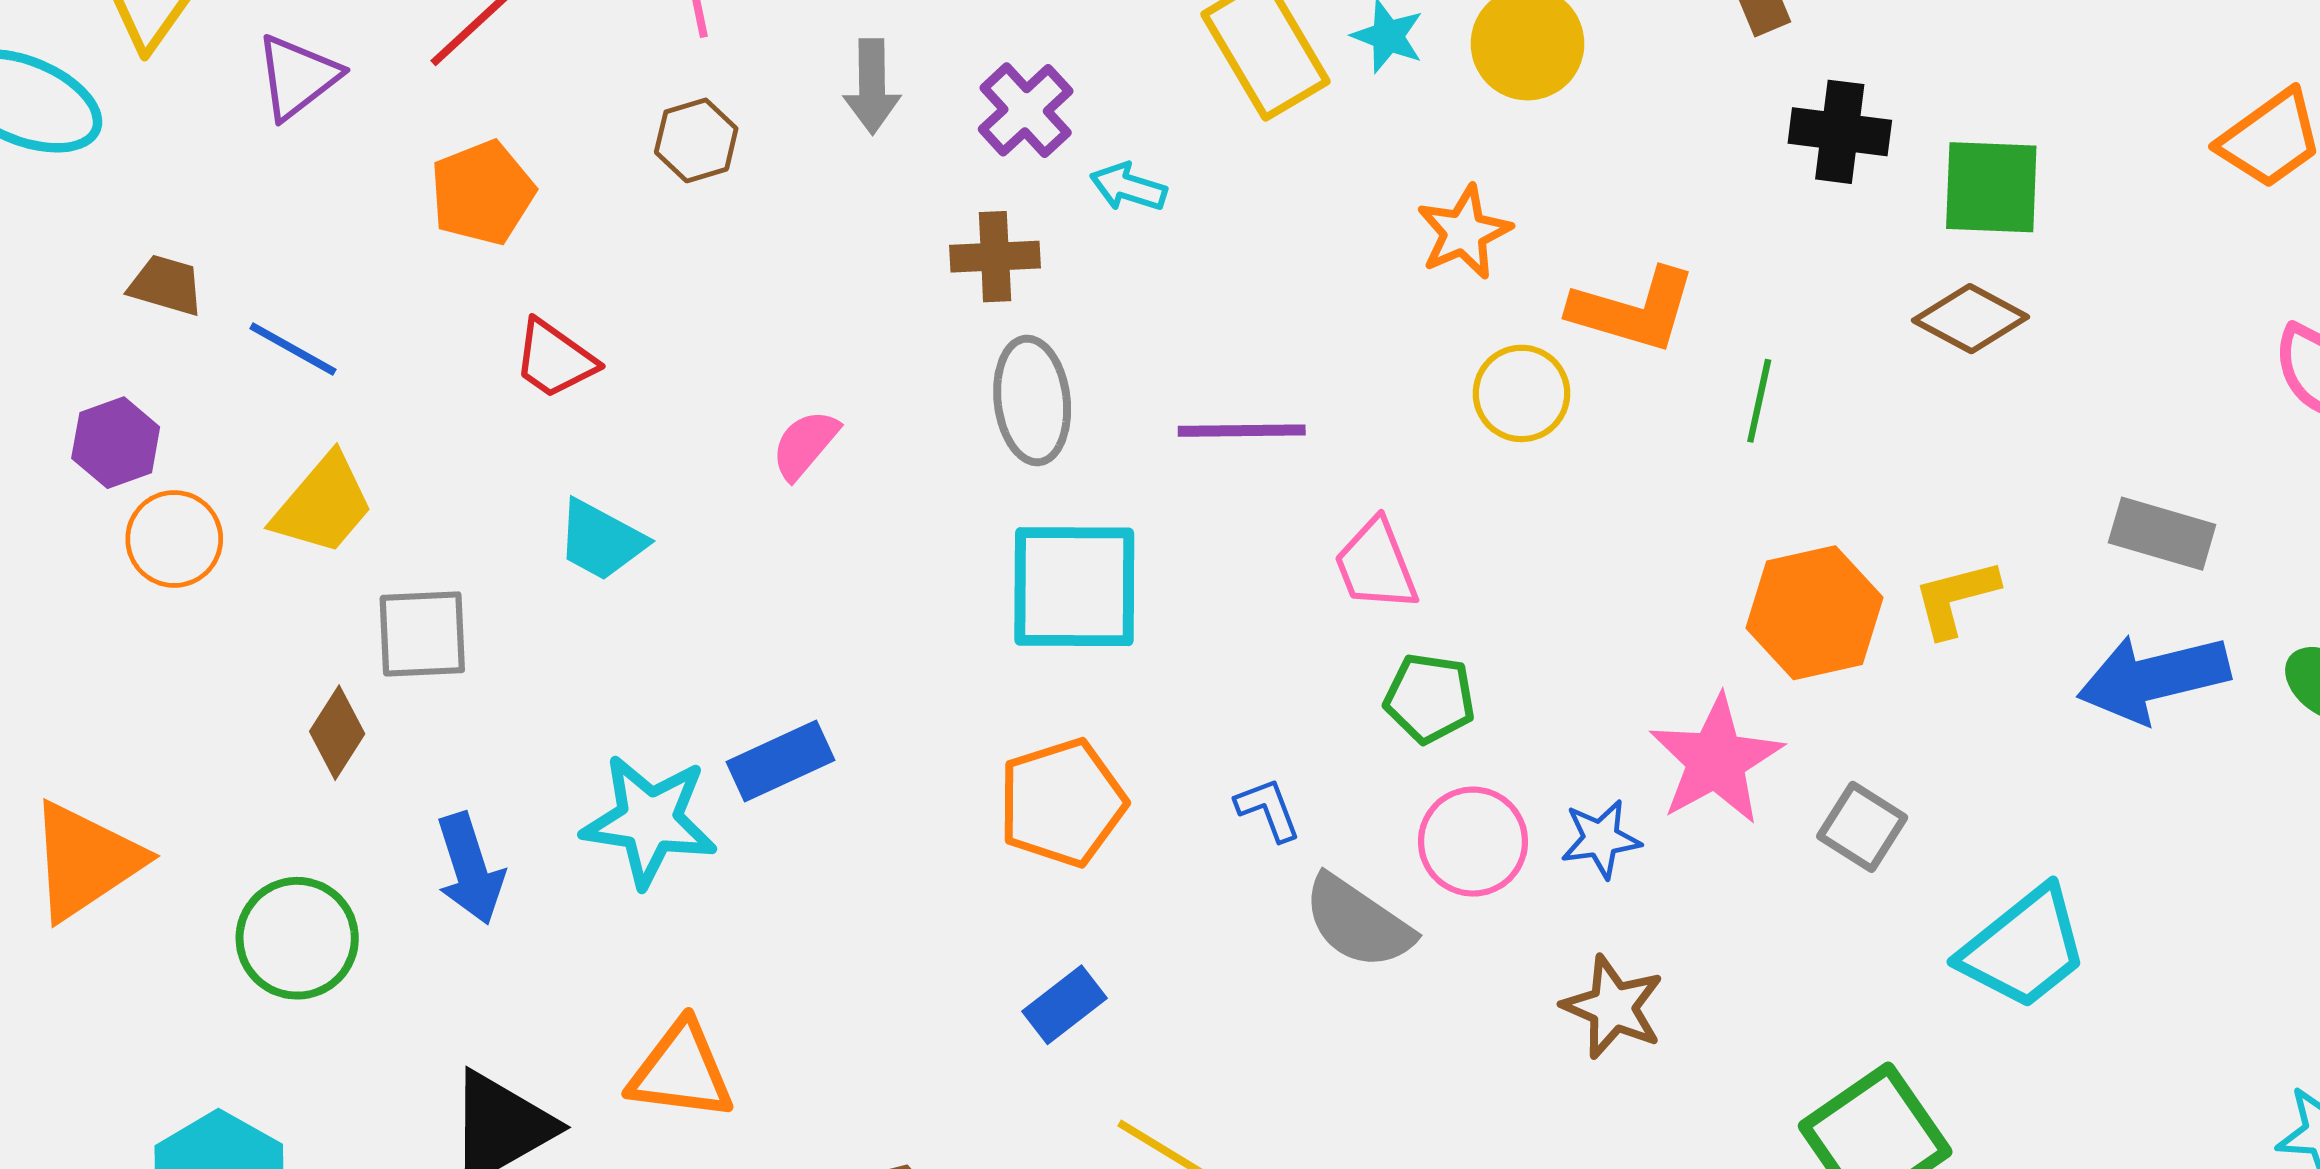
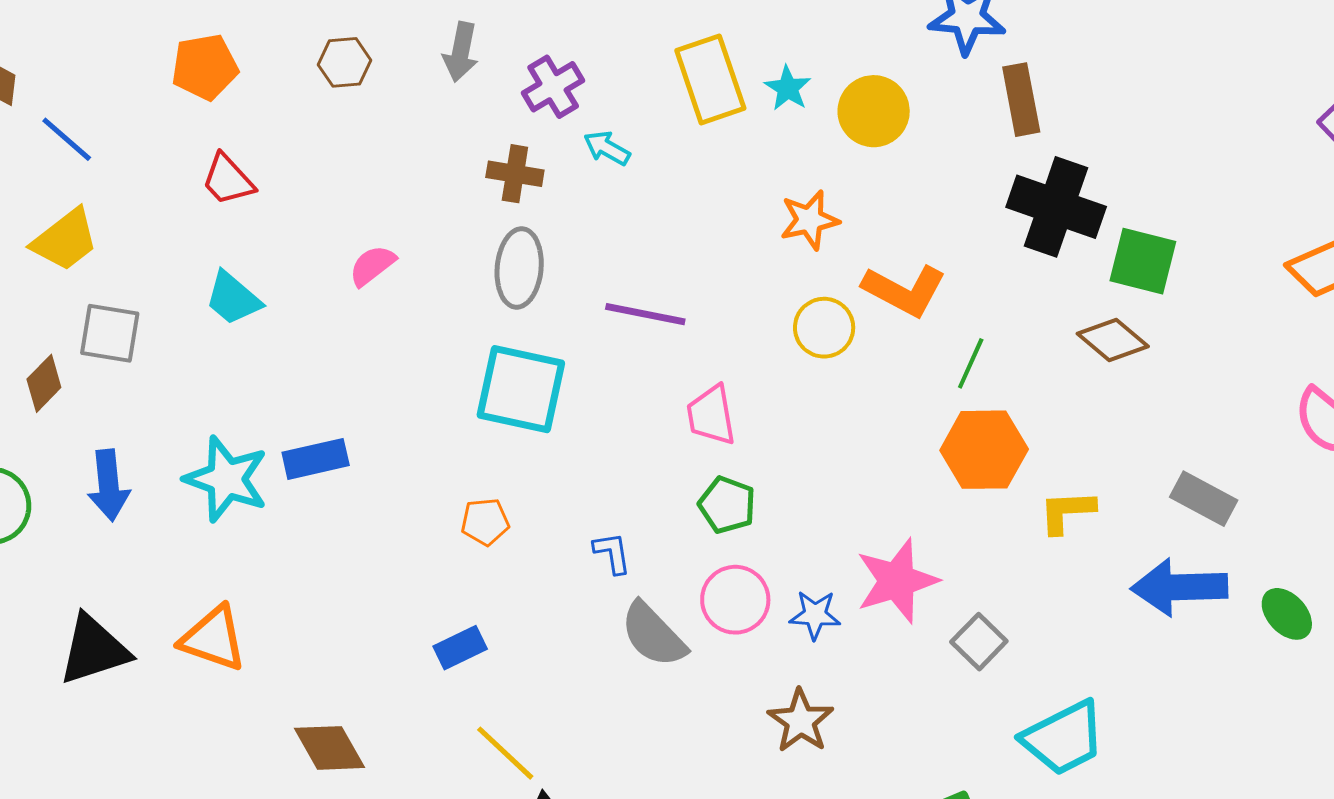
black cross: (1840, 132) -> (1056, 207), size x1.5
orange hexagon: (1815, 613) -> (984, 450), moved
orange pentagon: (1062, 803) -> (485, 522), size x0.6

